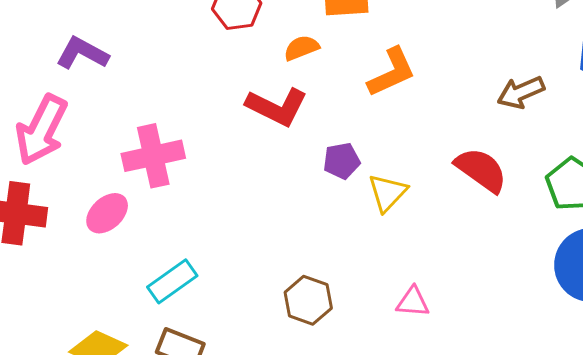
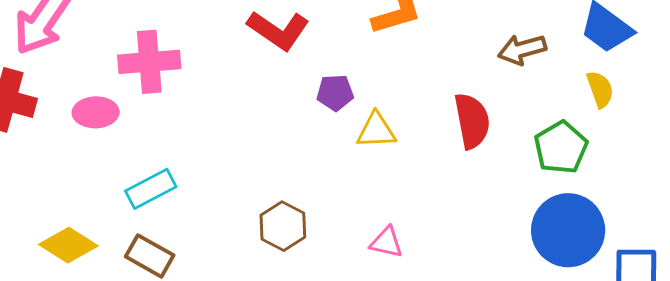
red semicircle: (481, 170) -> (472, 121), turned 36
yellow triangle: (388, 193) -> (376, 131), turned 36
pink ellipse: (107, 213) -> (96, 112), turned 33

